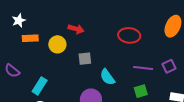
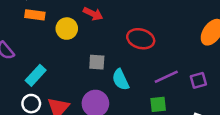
red ellipse: (129, 35) -> (141, 39), moved
gray square: (85, 59) -> (97, 62), moved
purple line: (143, 68) -> (166, 77), turned -42

